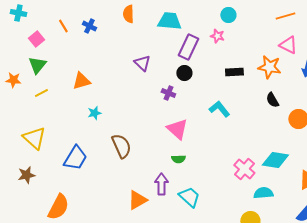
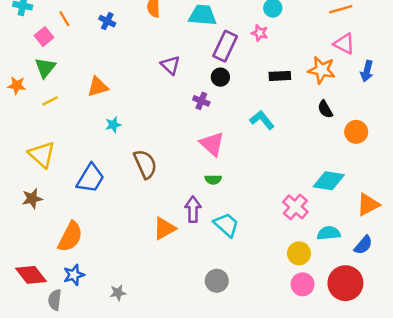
orange line: (63, 26) -> (64, 19), moved
pink cross: (244, 169) -> (295, 207), moved
cyan semicircle: (263, 193) -> (329, 233), moved

